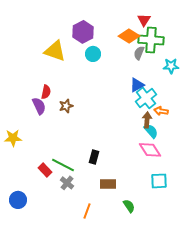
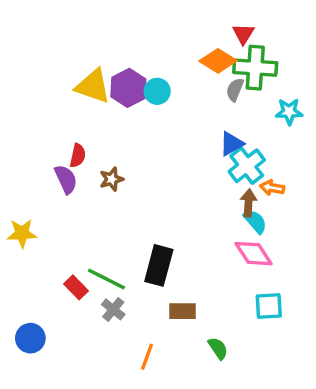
purple hexagon: (83, 32) -> (128, 88), moved
black rectangle: (94, 157) -> (159, 265), size x1.6

